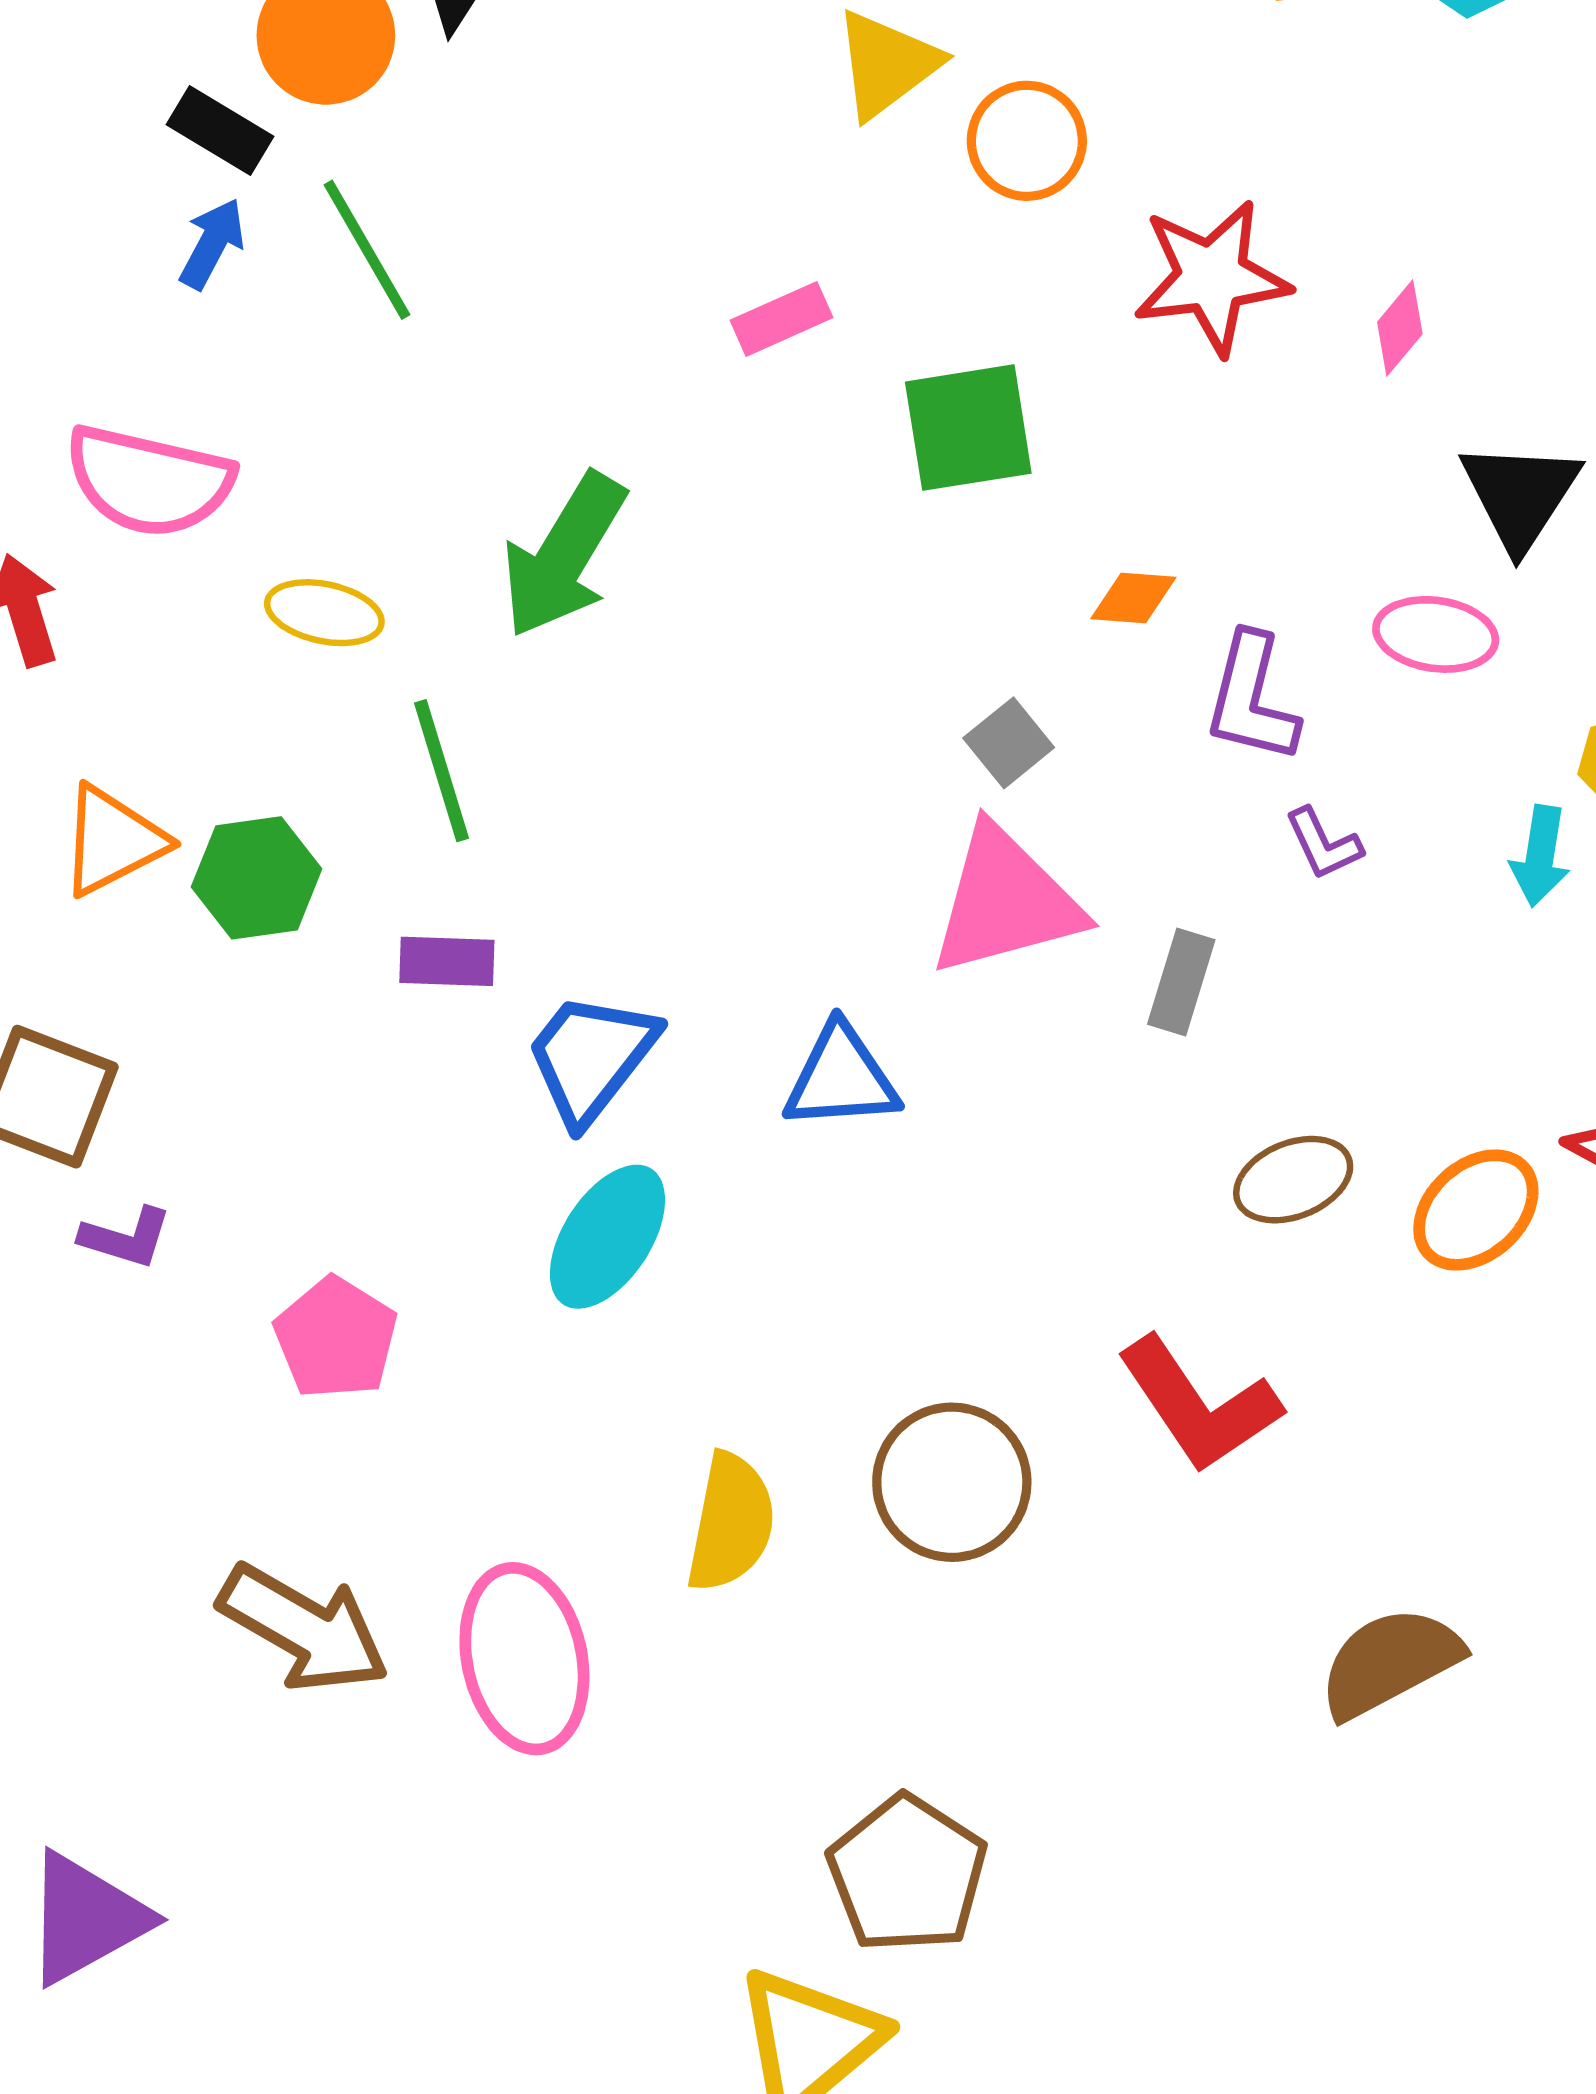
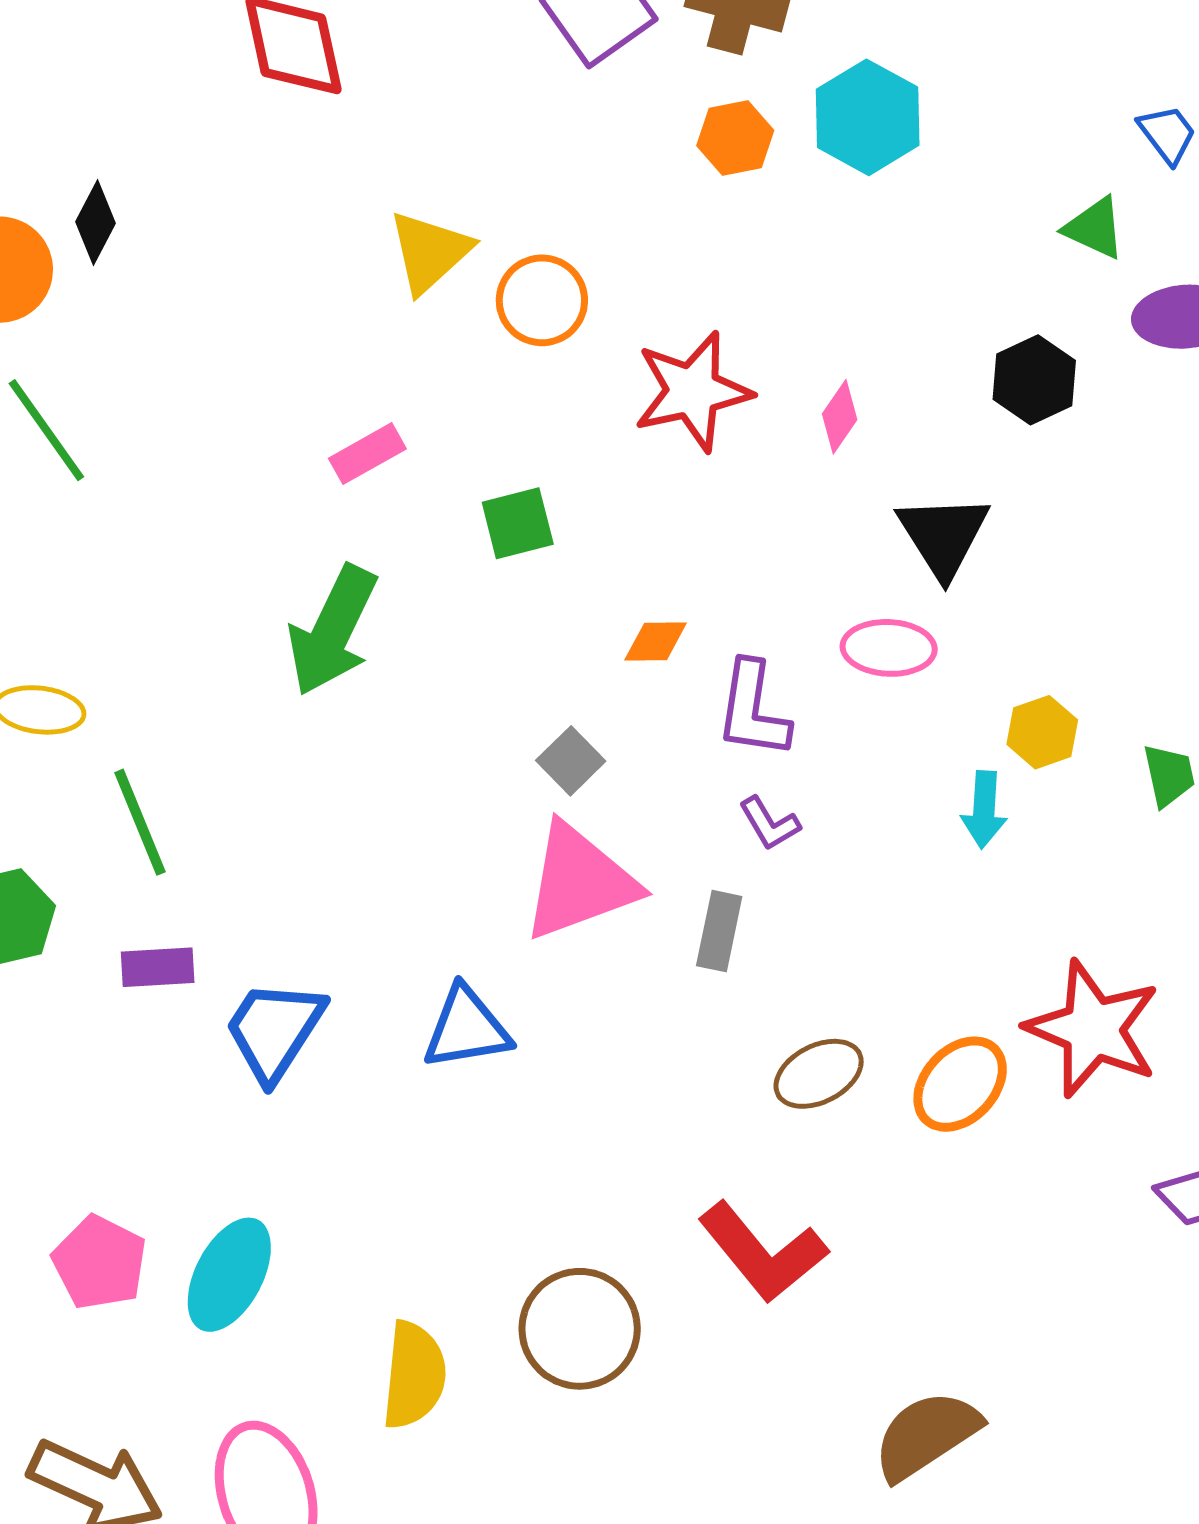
green square: (968, 428) -> (518, 523), size x0.7
green arrow: (564, 555) -> (333, 631), moved
purple L-shape: (1323, 844) -> (769, 823), moved
cyan ellipse: (607, 1237) -> (229, 1275), moved

